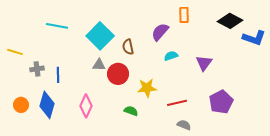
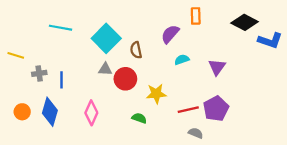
purple pentagon: (221, 102) -> (216, 109), moved

